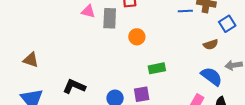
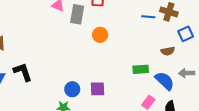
green rectangle: (157, 68) -> (141, 69), moved
black L-shape: (74, 86) -> (23, 72), moved, turned 40

